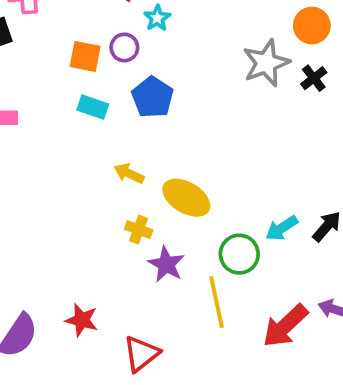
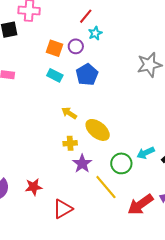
yellow cross: (139, 230) -> (70, 143), turned -32
yellow line: (217, 302) -> (106, 187), turned -36
red star: (82, 320) -> (34, 187), turned -30

